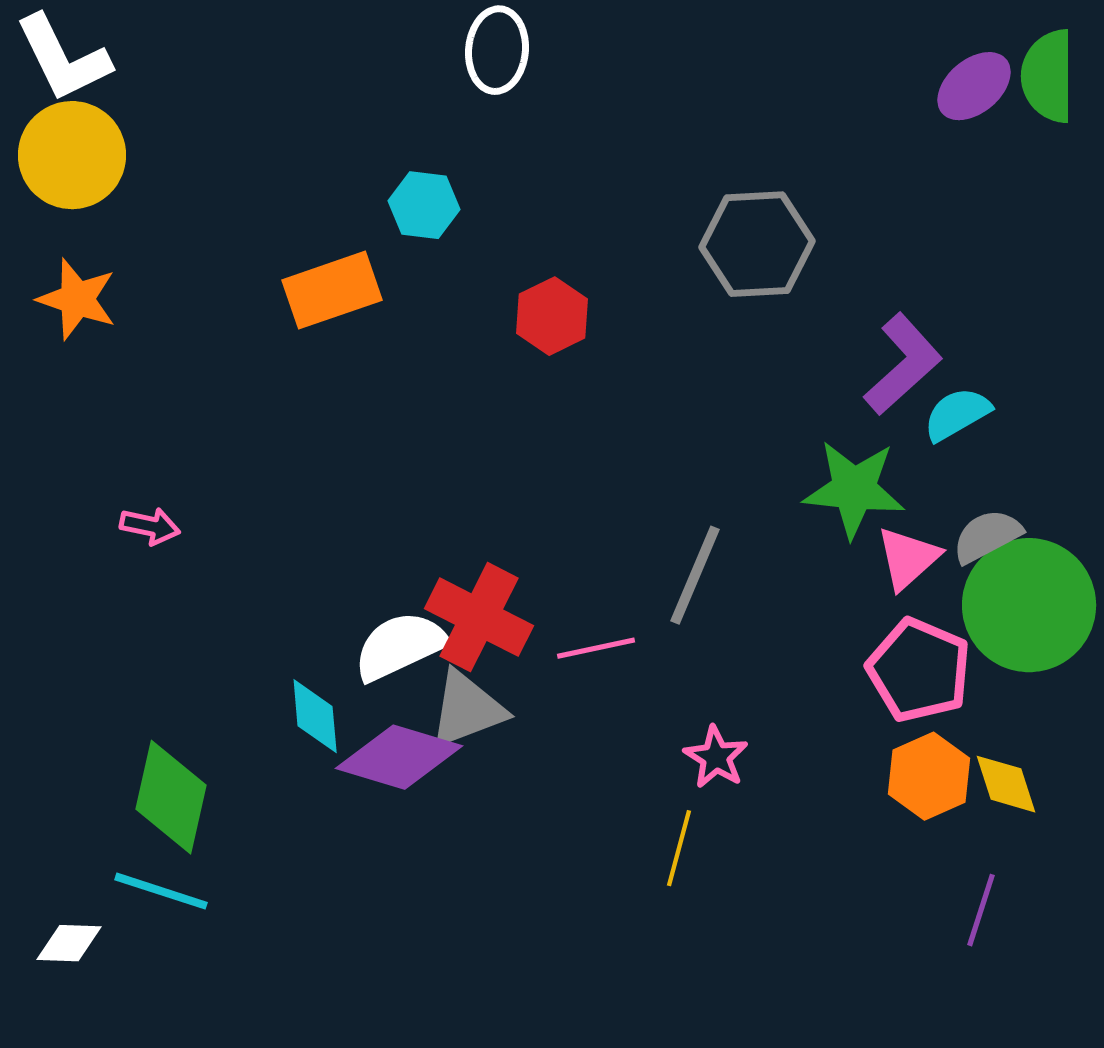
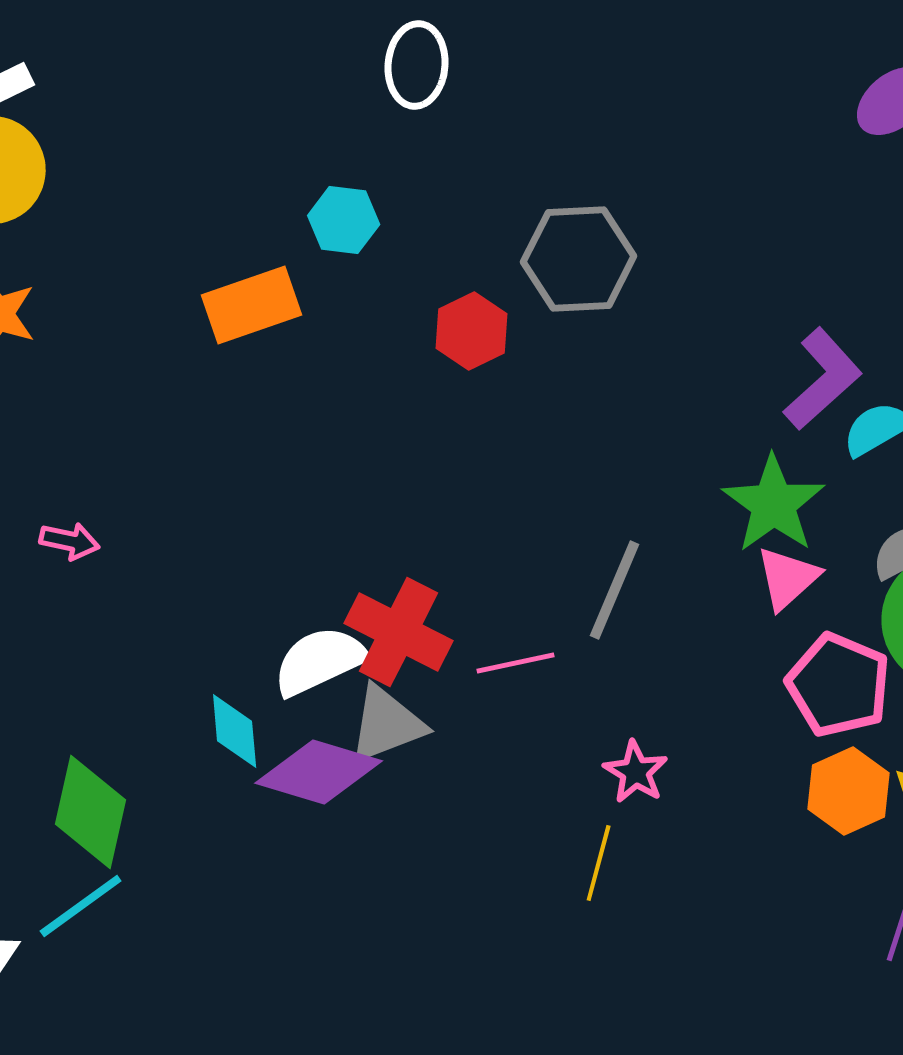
gray hexagon: (757, 244) -> (579, 259), moved
green star: (854, 489) -> (774, 504), turned 30
pink triangle: (908, 558) -> (788, 578), moved
cyan line: (161, 891) -> (81, 906), turned -54

